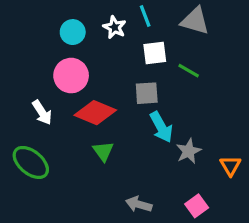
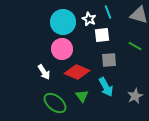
cyan circle: (73, 32) -> (63, 22), size x1.6
white square: (155, 53) -> (102, 35), moved
cyan arrow: (161, 127) -> (106, 87), moved
green ellipse: (31, 162) -> (55, 103), moved

